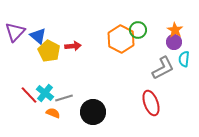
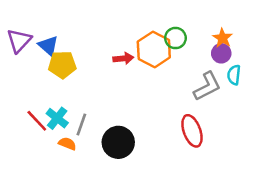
red arrow: (73, 46) -> (123, 58), moved
yellow pentagon: (49, 51) -> (62, 65), turned -30
gray line: (64, 98) -> (81, 125), turned -54

